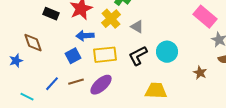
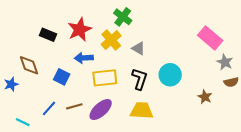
blue square: (73, 56) -> (62, 77), moved, turned -35
black L-shape: (138, 56) -> (140, 79), turned 135
yellow trapezoid: (156, 91) -> (142, 111), moved

